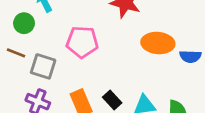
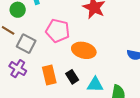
orange ellipse: (158, 43) -> (84, 50), moved

